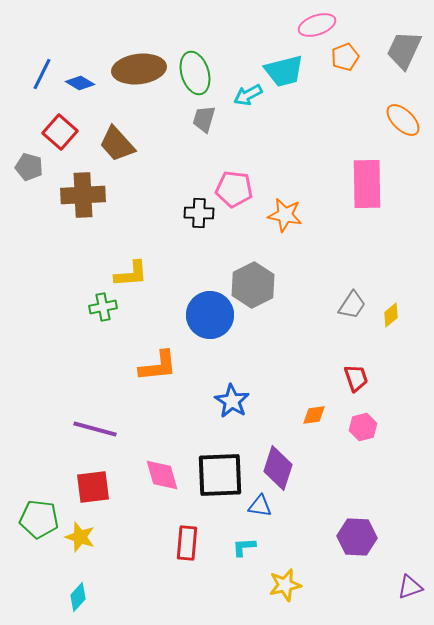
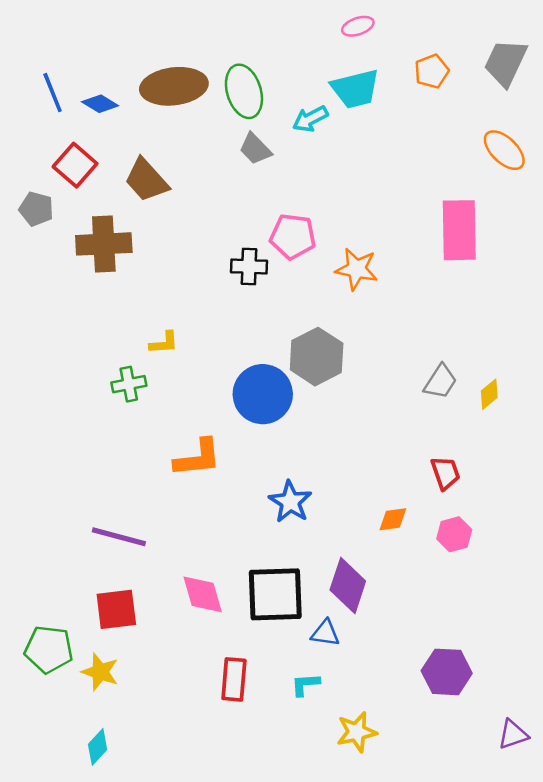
pink ellipse: (317, 25) -> (358, 26), moved, size x0.7
blue line: (42, 74) -> (53, 93), turned -48
gray trapezoid: (204, 119) -> (255, 149), turned -60
yellow L-shape: (131, 274) -> (164, 343), size x0.7

